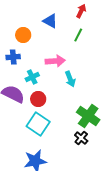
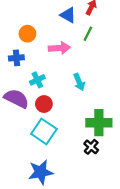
blue triangle: (50, 21) -> (68, 15), moved
pink arrow: (55, 61) -> (59, 48), moved
green cross: (88, 116) -> (99, 123), turned -35

